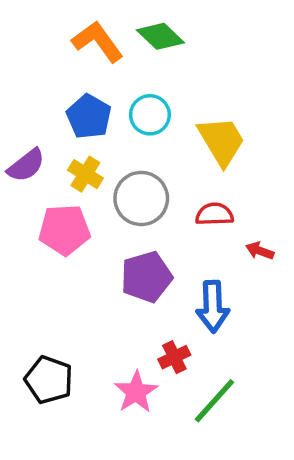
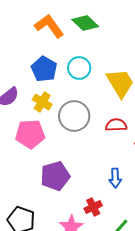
purple pentagon: (146, 277) -> (55, 176), moved
blue arrow: (213, 307) -> (115, 178), size x0.7

